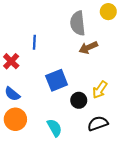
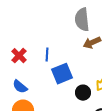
blue line: (34, 42) -> (47, 55), moved

